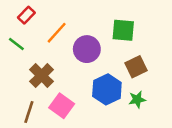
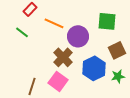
orange line: (57, 33) -> (54, 23), turned 72
brown cross: (42, 76) -> (63, 57), moved

